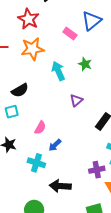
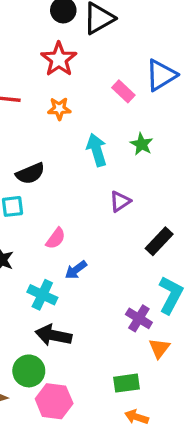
orange star: (32, 49) -> (59, 109), size x0.6
purple cross: (97, 170) -> (139, 318), turned 35
black arrow: (60, 186) -> (53, 335), moved

